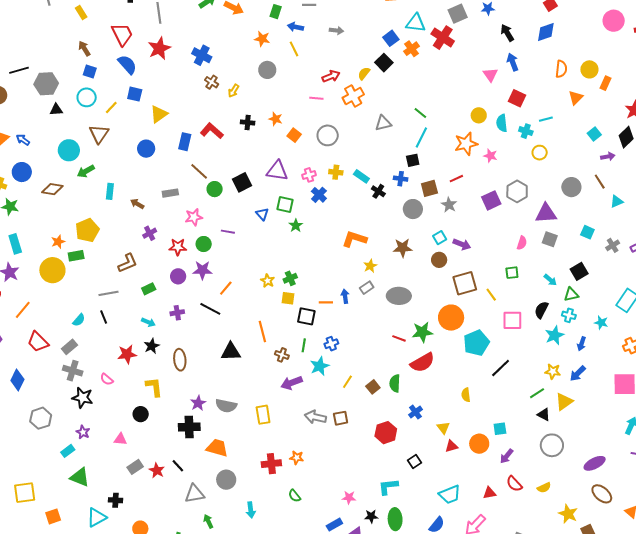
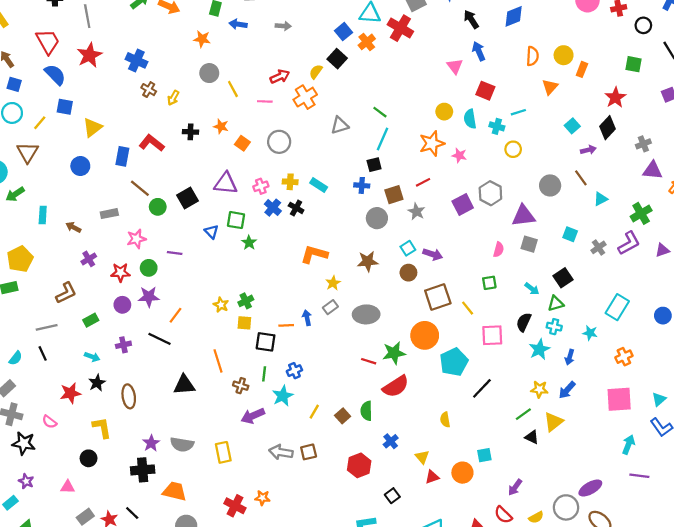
yellow line: (294, 49) -> (233, 89), moved
black cross: (378, 191) -> (296, 208), moved
gray circle: (552, 445) -> (566, 507), moved
purple arrow: (507, 456) -> (515, 487), moved
red cross: (271, 464) -> (235, 506), turned 36

